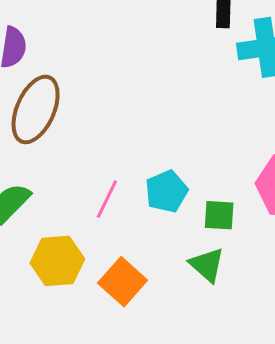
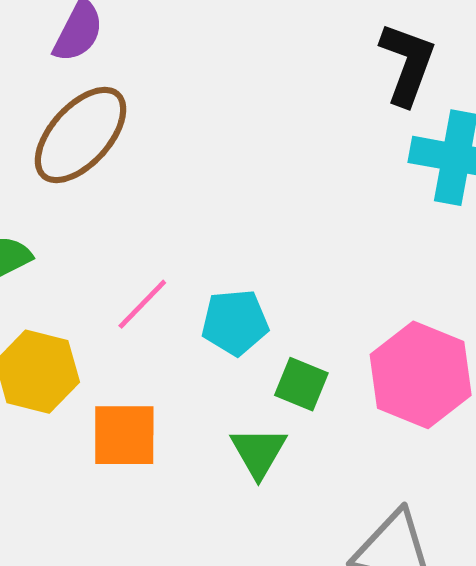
orange square: (123, 282) -> (124, 435), turned 30

